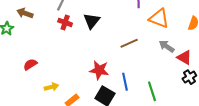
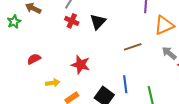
orange triangle: (159, 18) -> (164, 25), turned -50
red star: (99, 70) -> (81, 65), moved

